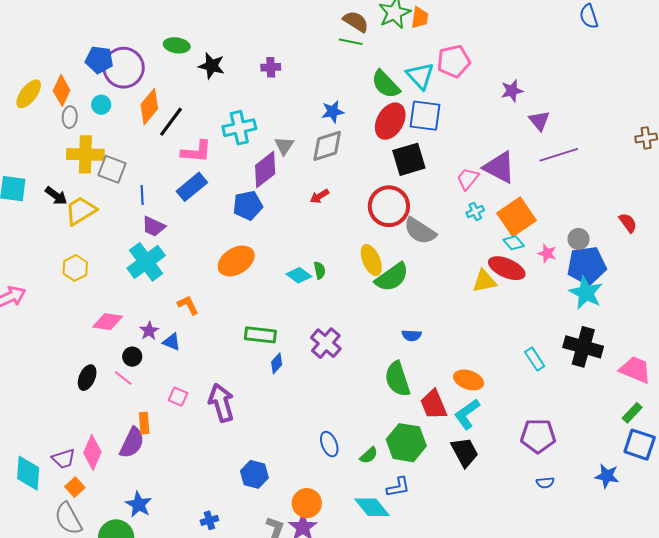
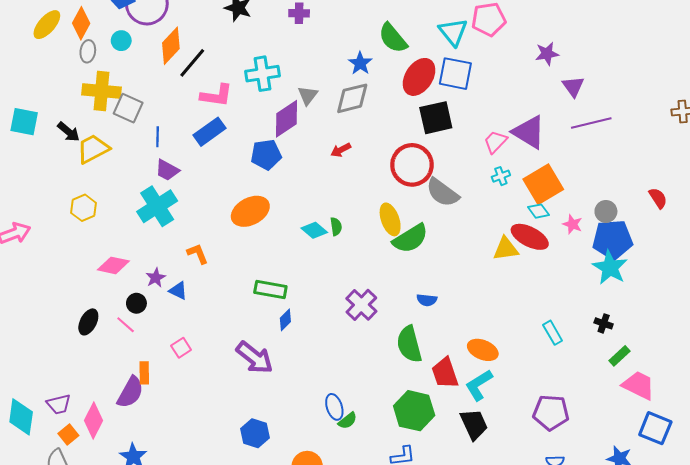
green semicircle: (386, 84) -> (393, 38), moved
blue star: (333, 112) -> (360, 63), turned -30
purple cross: (326, 343) -> (361, 305), moved
black cross: (583, 347) -> (604, 323), size x0.5
pink trapezoid: (635, 370) -> (639, 385), moved
pink square: (178, 397) -> (181, 348), turned 30
purple arrow: (221, 403) -> (255, 358), moved, turned 141
green rectangle: (632, 413) -> (619, 356), moved
pink diamond: (92, 452) -> (94, 421), moved
green semicircle: (369, 455) -> (348, 421), moved

